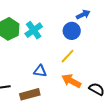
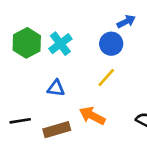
blue triangle: (40, 71) -> (56, 88), moved
orange arrow: (71, 81) -> (92, 116), moved

